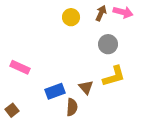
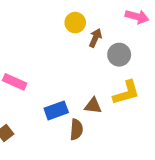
brown arrow: (101, 13) -> (95, 38), moved
brown triangle: (86, 87) -> (93, 106), turned -42

